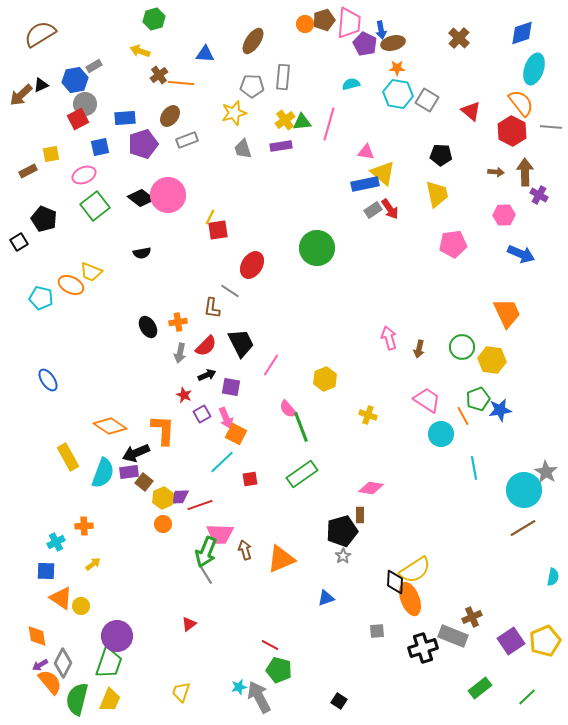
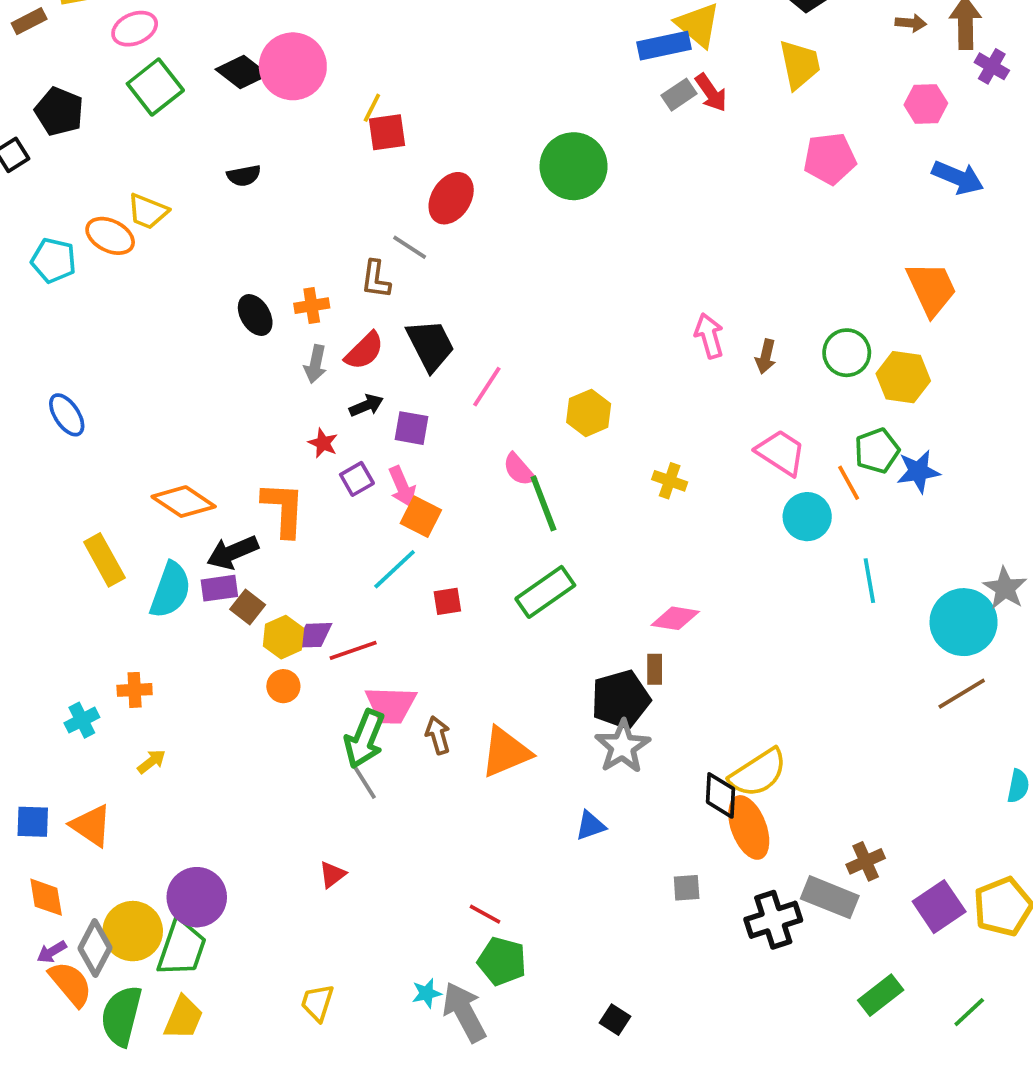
gray star: (343, 556) -> (623, 746), size x1.8
blue square: (46, 571) -> (33, 822), moved
yellow circle: (81, 606) -> (133, 931), moved, size x1.8

